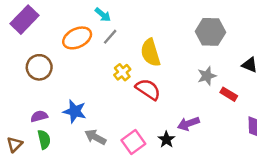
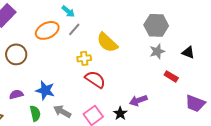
yellow semicircle: (151, 53) -> (107, 42), turned -30
yellow cross: (122, 72) -> (84, 58), turned 32
gray star: (207, 76) -> (157, 51), moved
red semicircle: (148, 89) -> (95, 79), moved
green semicircle: (44, 139) -> (35, 113), moved

